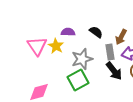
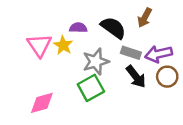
black semicircle: (96, 32) -> (113, 28), size x1.5
brown arrow: (121, 37) -> (145, 18), moved
gray rectangle: (110, 52) -> (131, 53), turned -63

